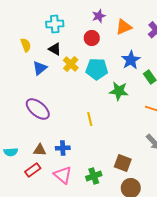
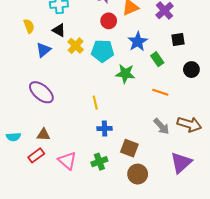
red circle: (92, 38) -> (109, 21), moved
blue cross: (63, 148) -> (105, 128), moved

